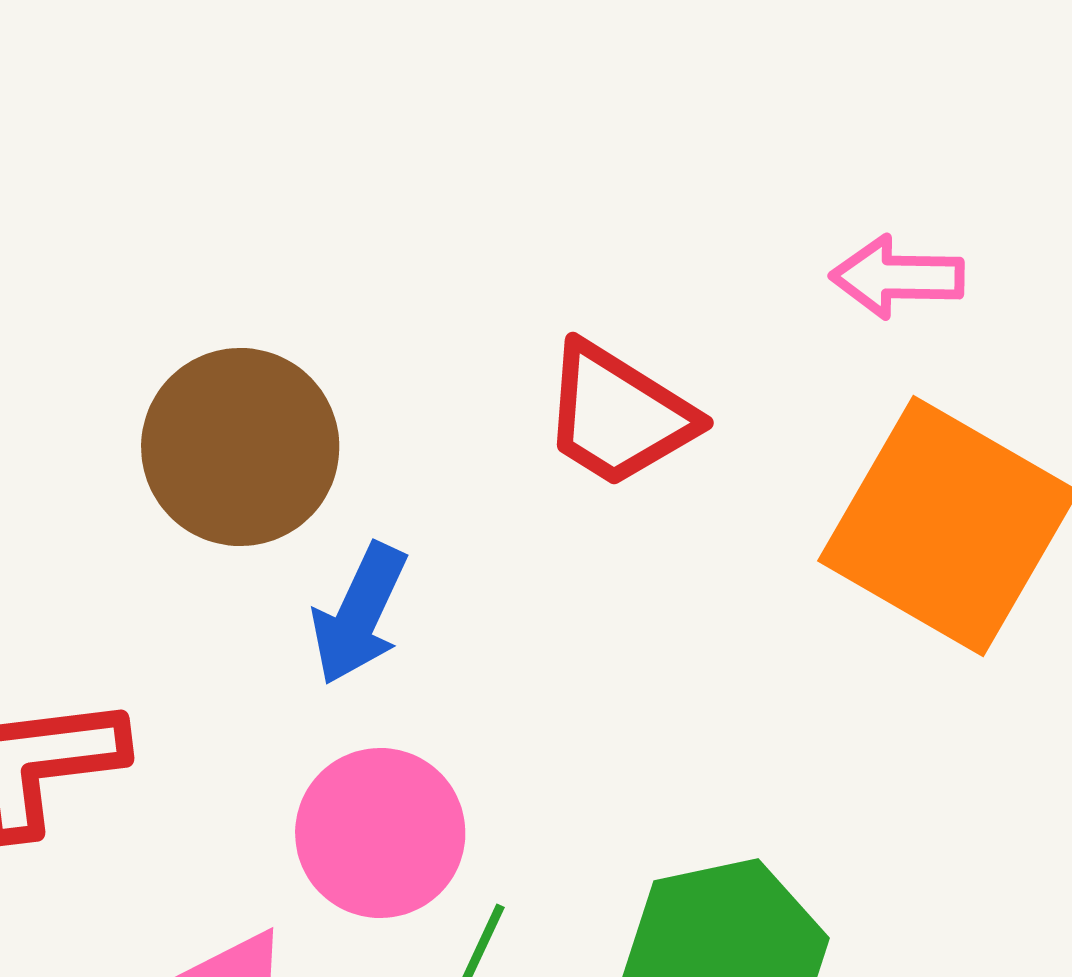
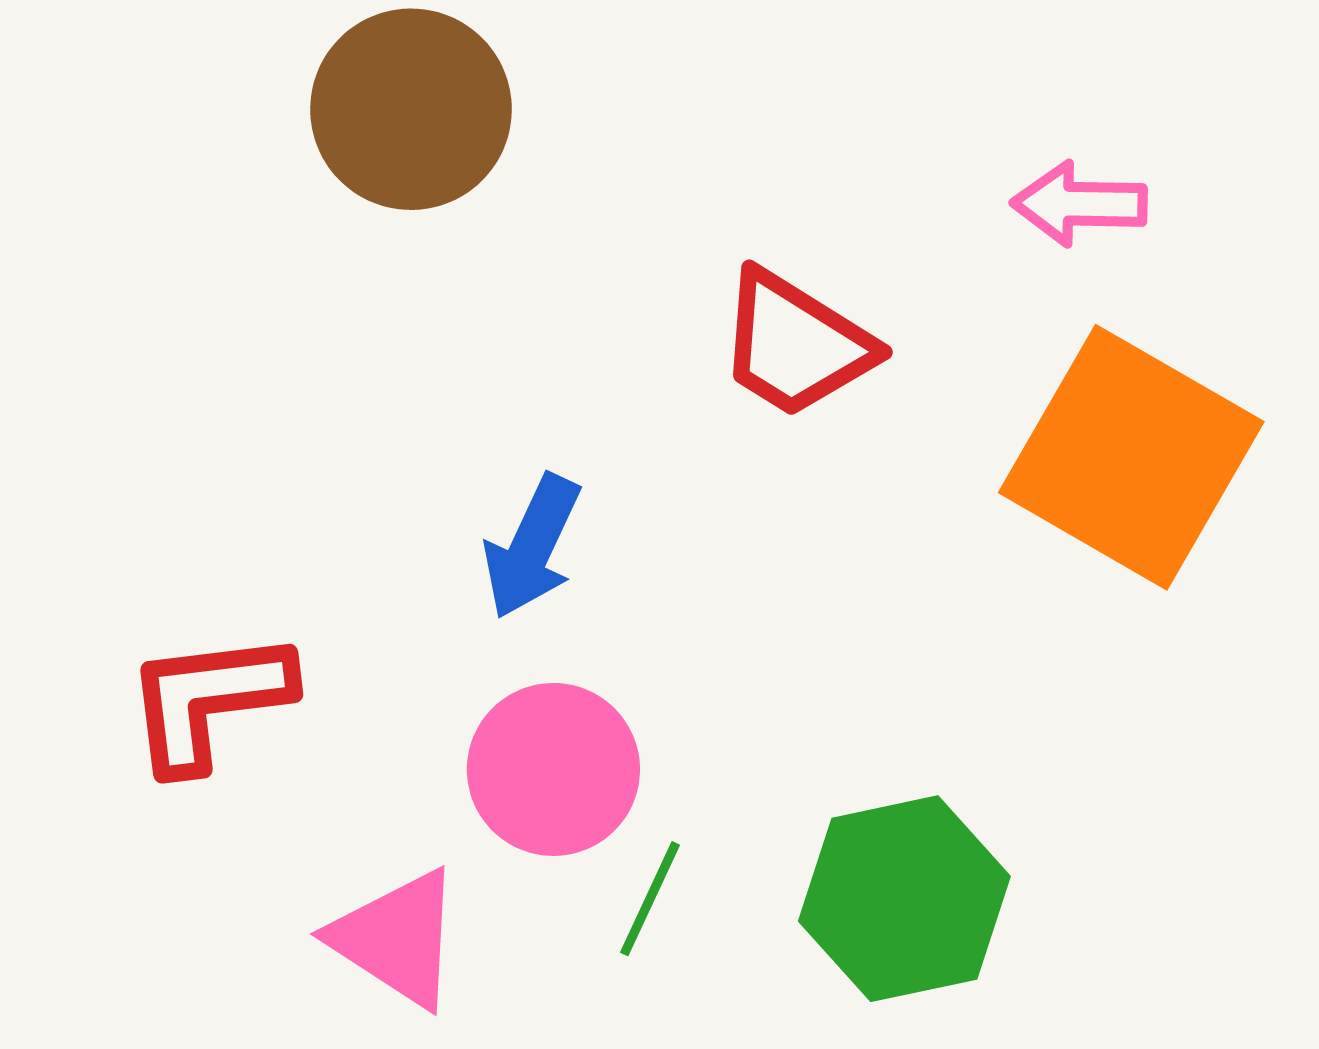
brown circle: (240, 447) -> (411, 109), moved

